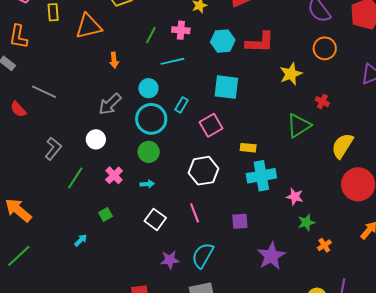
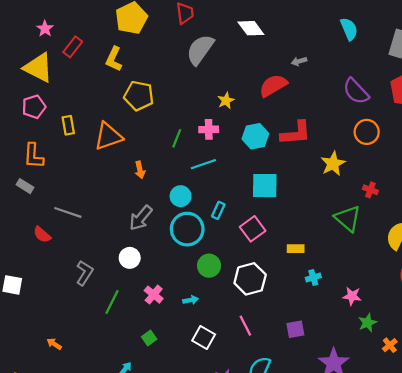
green triangle: (299, 125) -> (348, 219), turned -40
green circle: (149, 152) -> (209, 266), moved
cyan cross: (261, 176) -> (313, 277), size x0.5
orange arrow: (18, 210) -> (54, 344), size x0.5

